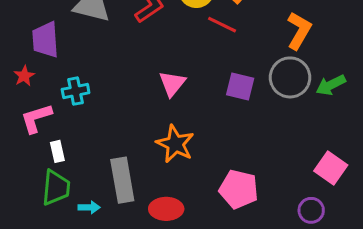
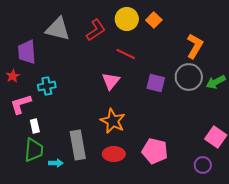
red line: (222, 25) -> (126, 54), moved
red ellipse: (166, 209) -> (114, 154), moved

